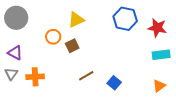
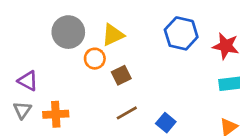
gray circle: (16, 18) -> (68, 32), moved
orange circle: (53, 37) -> (95, 59), moved
brown square: (72, 46) -> (121, 75), moved

